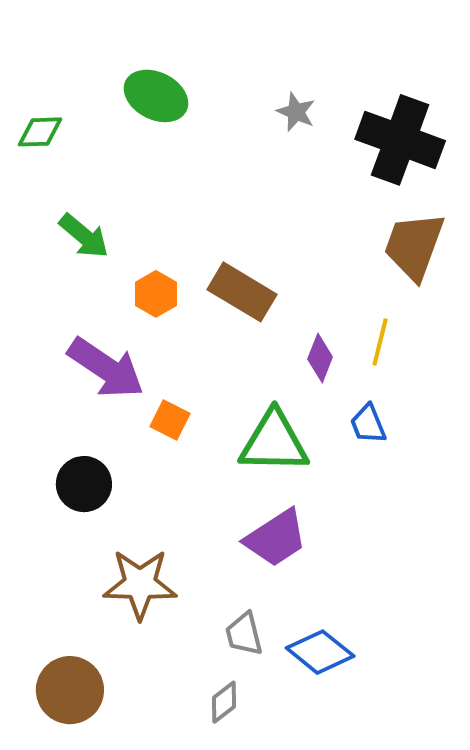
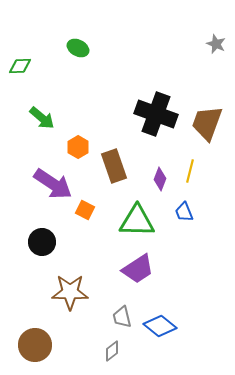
green ellipse: (156, 96) -> (78, 48), size x0.7
gray star: (296, 112) -> (216, 44), moved
black cross: (400, 140) -> (156, 114), moved
brown rectangle: (242, 292) -> (114, 166), moved, turned 40

